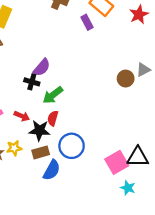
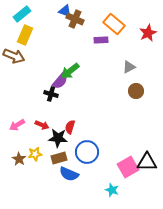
purple rectangle: (87, 22) -> (101, 40), turned -64
gray triangle: (143, 70) -> (129, 67), moved
green arrow: (53, 95) -> (70, 71), moved
blue semicircle: (52, 170) -> (69, 174), turned 84
cyan star: (128, 188) -> (112, 190), moved

